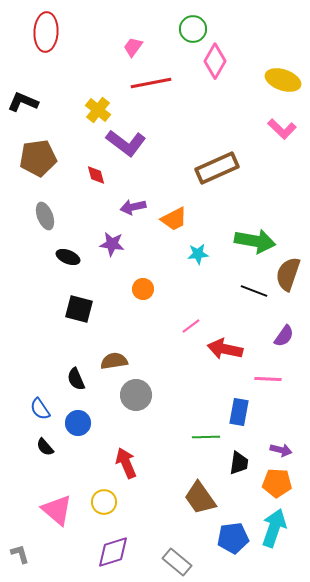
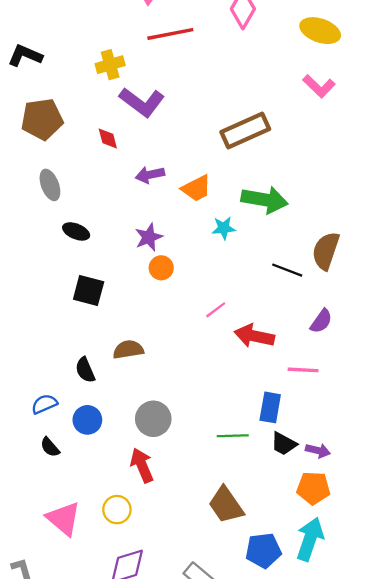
yellow cross: (98, 110) -> (110, 65), turned 35
green arrow: (255, 241) -> (265, 200), moved
purple star: (112, 244) -> (149, 237), moved, turned -30
gray circle: (136, 395) -> (153, 419), moved
blue semicircle: (40, 409) -> (44, 404), turned 100
black trapezoid: (239, 463) -> (284, 444), moved, turned 110

